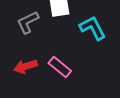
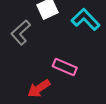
red arrow: (25, 66) -> (39, 88), moved

